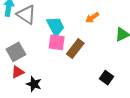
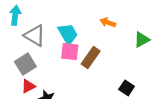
gray triangle: (26, 14) -> (35, 36), moved
orange arrow: (92, 18) -> (108, 22), turned 56

